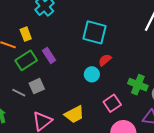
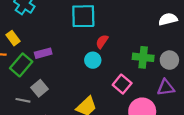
purple rectangle: (49, 55) -> (43, 53), turned -56

